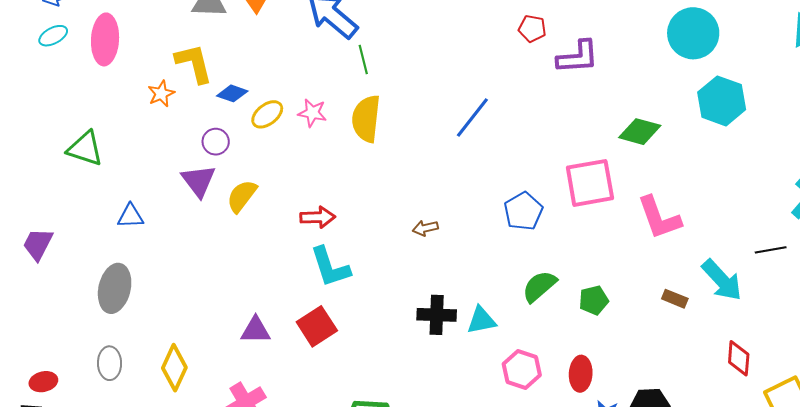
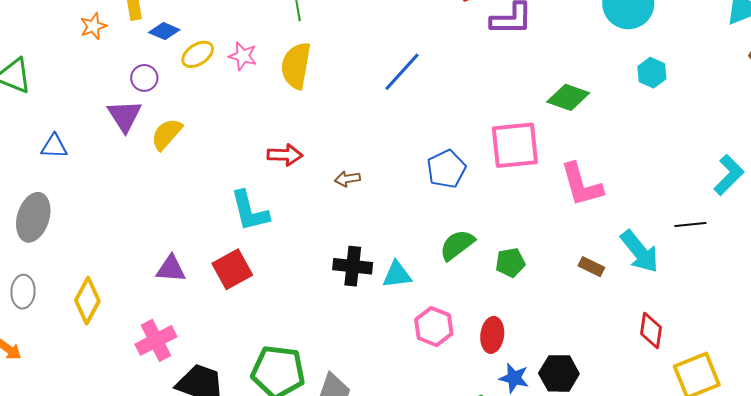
cyan hexagon: (722, 101) -> (652, 73), size x0.6
red arrow: (318, 217) -> (285, 155), moved

